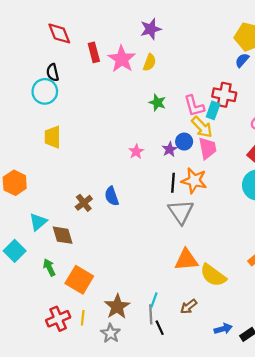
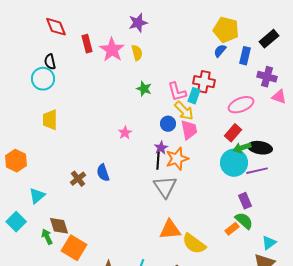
yellow semicircle: (150, 62) -> (137, 53), turned -35
purple star: (170, 149) -> (161, 148), moved
orange star: (194, 181) -> (177, 159), turned -30
brown diamond: (63, 235) -> (59, 226), moved

